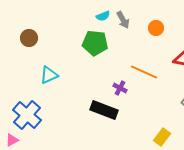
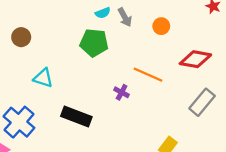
cyan triangle: (49, 75) -> (43, 78), turned 42
black rectangle: (104, 110) -> (76, 117), moved

